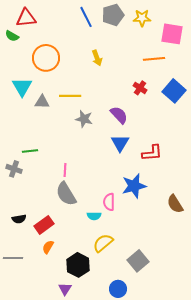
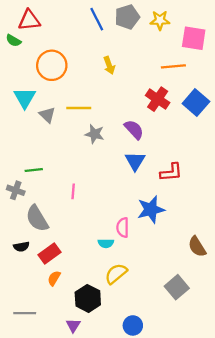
red cross: (140, 88) -> (158, 99), size x1.5
gray triangle: (42, 102) -> (47, 115), turned 42
gray semicircle: (66, 194) -> (37, 218), moved
brown semicircle: (175, 204) -> (197, 247), moved
gray line: (13, 258) -> (25, 313), moved
gray square: (138, 261) -> (177, 287), moved

